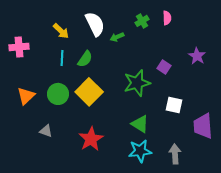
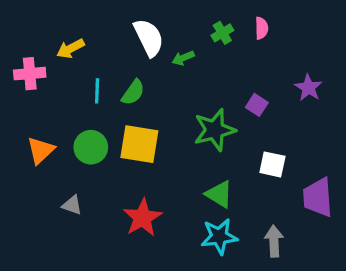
yellow arrow: (61, 31) -> (70, 49), moved, turned 108
yellow square: (89, 92) -> (139, 144), turned -36

